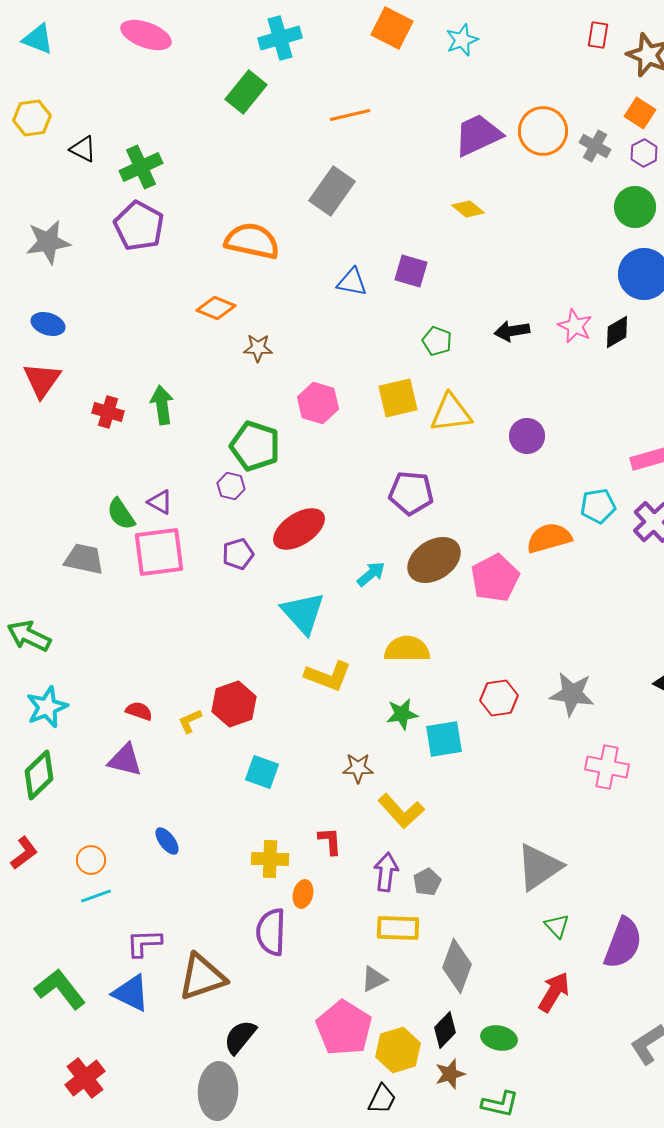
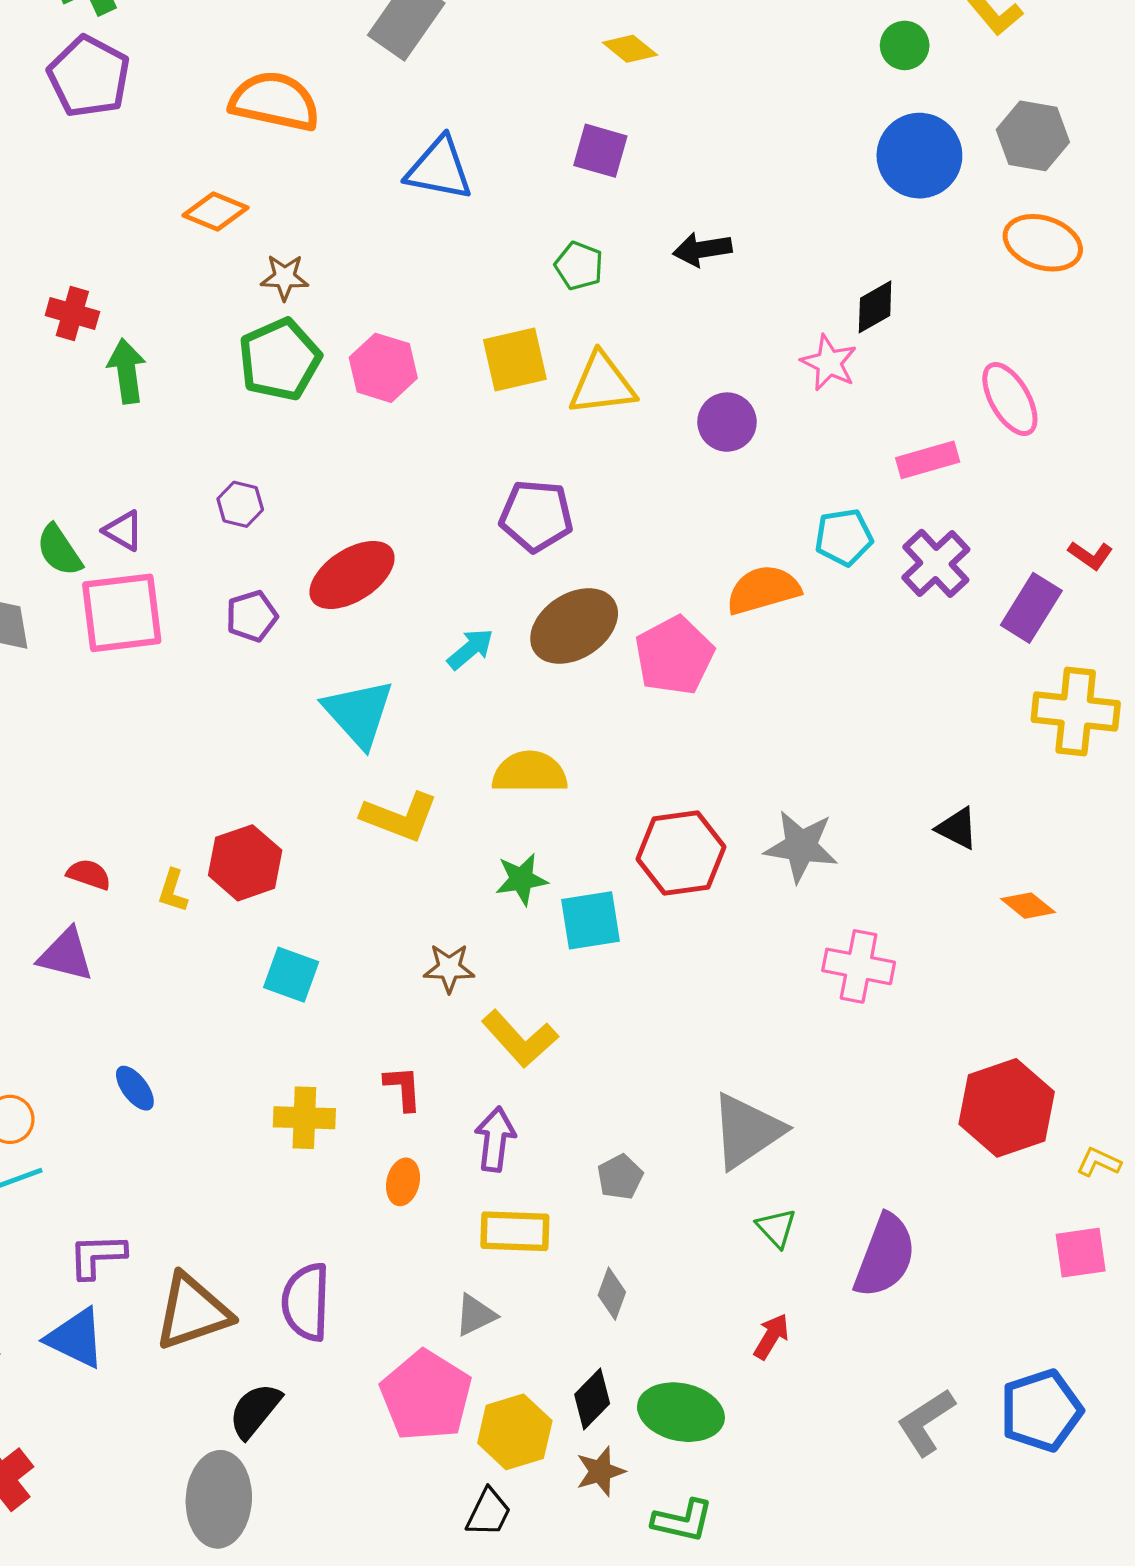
green circle: (635, 207) -> (905, 45), size x0.7
purple square: (411, 271) -> (600, 151), moved
blue triangle: (352, 282) -> (439, 169), size x1.4
pink star: (575, 326) -> (829, 363), moved
black diamond: (617, 332) -> (875, 307), moved
red cross: (108, 412) -> (72, 313), moved
green pentagon: (255, 446) -> (280, 360), moved, turned 30
red hexagon: (499, 698) -> (681, 853), size x1.4
yellow L-shape: (190, 721) -> (173, 891), turned -48
gray pentagon: (427, 882) -> (620, 1177), moved
orange ellipse: (303, 894) -> (403, 1182), moved
purple semicircle: (271, 932) -> (306, 1302), moved
gray diamond: (457, 966) -> (612, 1294), size x0.6
red arrow: (554, 992) -> (771, 1336), size x0.7
green ellipse: (499, 1038) -> (681, 1412), size x1.4

